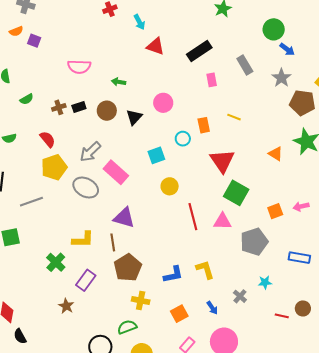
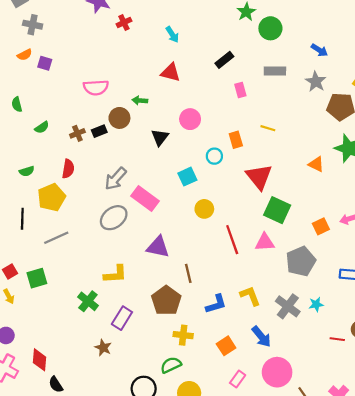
cyan arrow: (139, 22) -> (172, 35), moved
green circle: (274, 29) -> (270, 28), moved
red triangle: (155, 46) -> (171, 73), moved
black rectangle: (199, 51) -> (224, 60), size x0.7
gray rectangle: (245, 65) -> (275, 71), turned -54
brown circle: (107, 111) -> (119, 118), moved
red semicircle: (48, 139) -> (68, 169), turned 54
yellow pentagon: (54, 167) -> (52, 197), moved
gray ellipse: (86, 188) -> (114, 218), turned -60
brown line: (113, 242) -> (188, 273), moved
gray cross: (240, 296) -> (288, 306), moved, size x1.6
blue arrow: (212, 308) -> (261, 337), size x1.5

